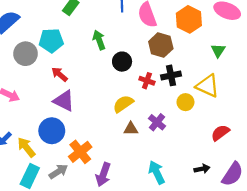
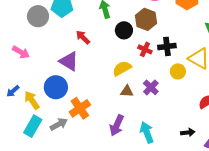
brown hexagon: (161, 45) -> (146, 19), moved
red arrow: (60, 74) -> (83, 37), moved
purple arrow: (103, 175) -> (117, 125), moved

